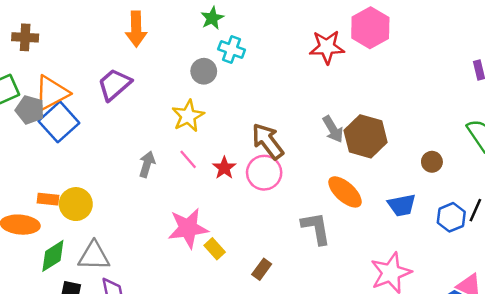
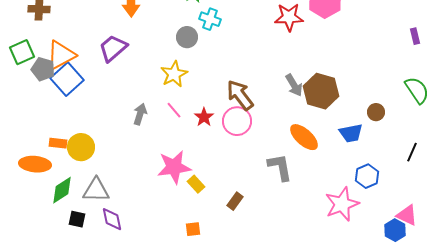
blue trapezoid: (402, 205) -> (351, 133), moved
blue hexagon: (451, 217) -> (367, 176), moved

